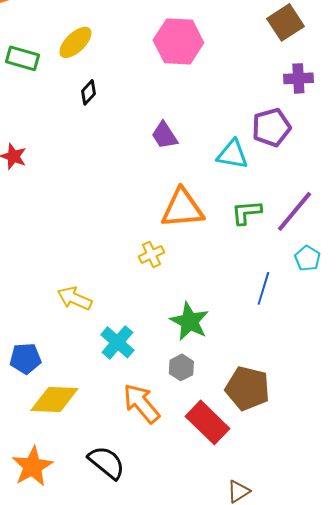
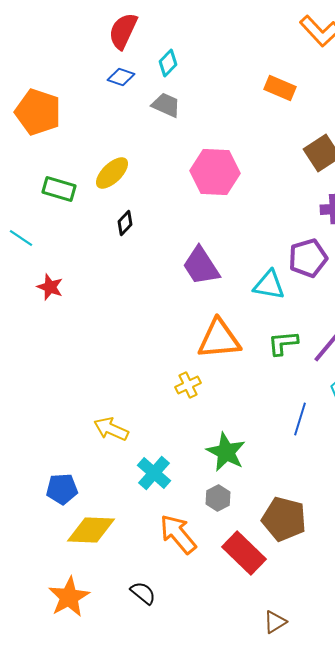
purple trapezoid: (164, 135) -> (201, 266), size x1.4
black semicircle: (106, 462) -> (143, 593), size x0.7

